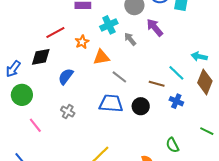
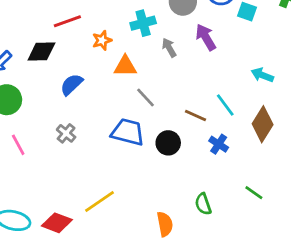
cyan arrow: (199, 56) -> (262, 75), moved

